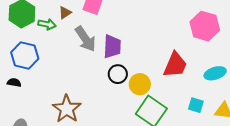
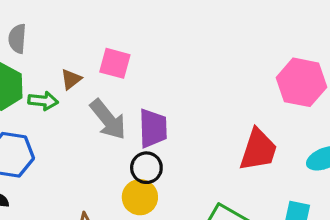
black circle: (118, 74) -> (146, 168), moved
yellow circle: (140, 84) -> (140, 197), moved

